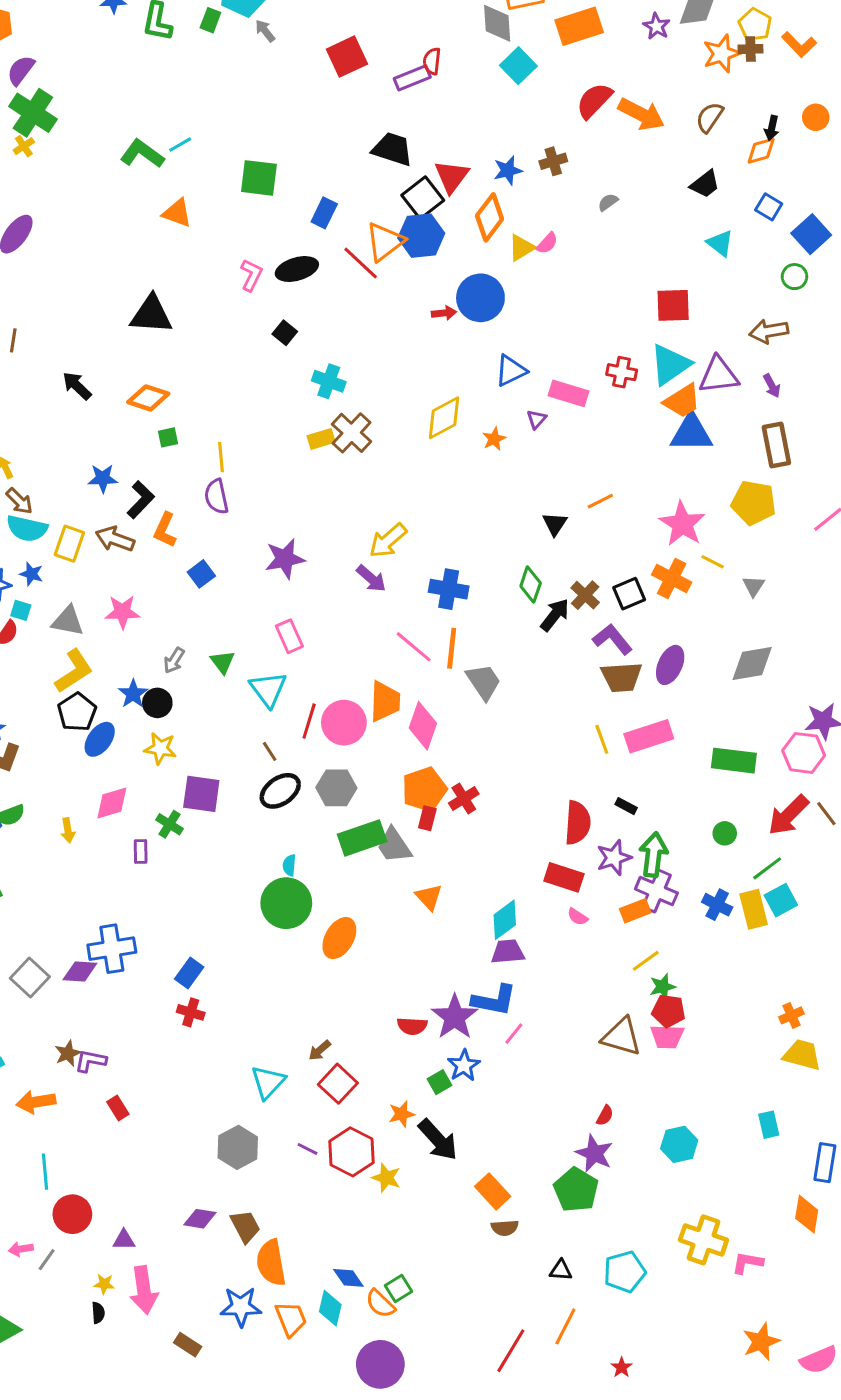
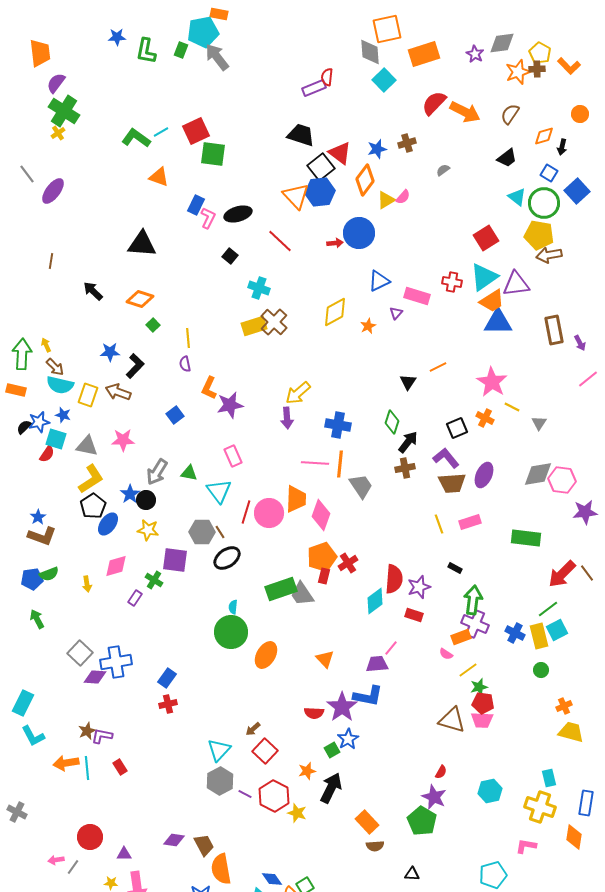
gray arrow: (265, 31) -> (217, 57), size x1.8
red square: (347, 57) -> (196, 131), moved
black arrow: (772, 128) -> (562, 147), moved
red triangle: (452, 176) -> (340, 153), turned -30
blue rectangle: (324, 213) -> (196, 205), moved
orange triangle: (385, 242) -> (296, 196), turned -36
red line: (361, 263) -> (280, 241), moved
green circle: (795, 277) -> (544, 203), moved, size x1.8
red square: (673, 305) -> (486, 238), turned -30
purple arrow: (772, 386) -> (580, 343), moved
green square: (168, 437) -> (153, 325), turned -32
yellow rectangle: (321, 439) -> (254, 326), size x1.4
purple semicircle: (216, 497) -> (185, 364), size x0.7
yellow pentagon: (754, 503) -> (539, 235), moved
orange L-shape: (165, 530) -> (209, 388), moved
purple arrow: (371, 578) -> (287, 418), turned 45
orange cross: (672, 578) -> (485, 418), size x0.7
brown cross: (585, 595) -> (405, 468), moved, turned 36
cyan square: (21, 610) -> (56, 439), size x1.5
pink line: (414, 647) -> (315, 463), turned -36
gray arrow: (174, 660) -> (157, 472), size x1.5
green triangle: (223, 662) -> (189, 473), turned -42
pink rectangle: (649, 736) -> (470, 522), size x0.7
pink hexagon: (804, 753) -> (562, 480), moved
gray hexagon: (336, 788) -> (202, 532), moved
red semicircle: (578, 823) -> (394, 579), moved
green circle: (725, 833) -> (541, 670), moved
purple rectangle: (141, 852) -> (135, 598), turned 35
purple star: (614, 858) -> (419, 587), moved
red rectangle: (564, 877) -> (414, 615), size x0.7
orange triangle: (429, 897) -> (325, 659), moved
pink semicircle: (578, 917) -> (446, 654), moved
cyan diamond: (505, 920) -> (375, 601), moved
gray square: (30, 977) -> (80, 653), moved
red cross: (191, 1012) -> (168, 704), turned -30
pink line: (514, 1034) -> (391, 648), moved
black arrow: (438, 1140) -> (331, 788), turned -112
gray hexagon: (238, 1147) -> (220, 781), moved
cyan line: (45, 1172) -> (87, 768), moved
yellow cross: (703, 1240) -> (540, 807), moved
pink L-shape: (747, 1263) -> (526, 846), moved
cyan pentagon: (625, 1272) -> (493, 875), moved

